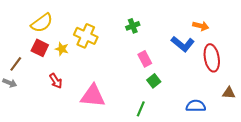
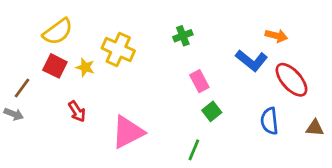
red ellipse: (212, 58) -> (291, 80), turned -32
pink triangle: (93, 96) -> (128, 132), turned -32
blue semicircle: (196, 106) -> (269, 121), moved, turned -96

